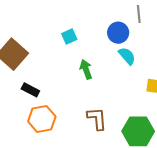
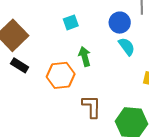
black rectangle: (30, 90) -> (20, 65), moved
orange hexagon: (42, 119) -> (61, 75), moved

